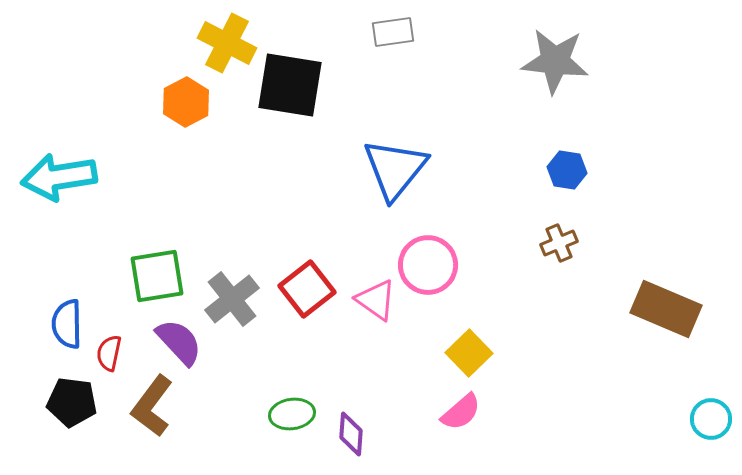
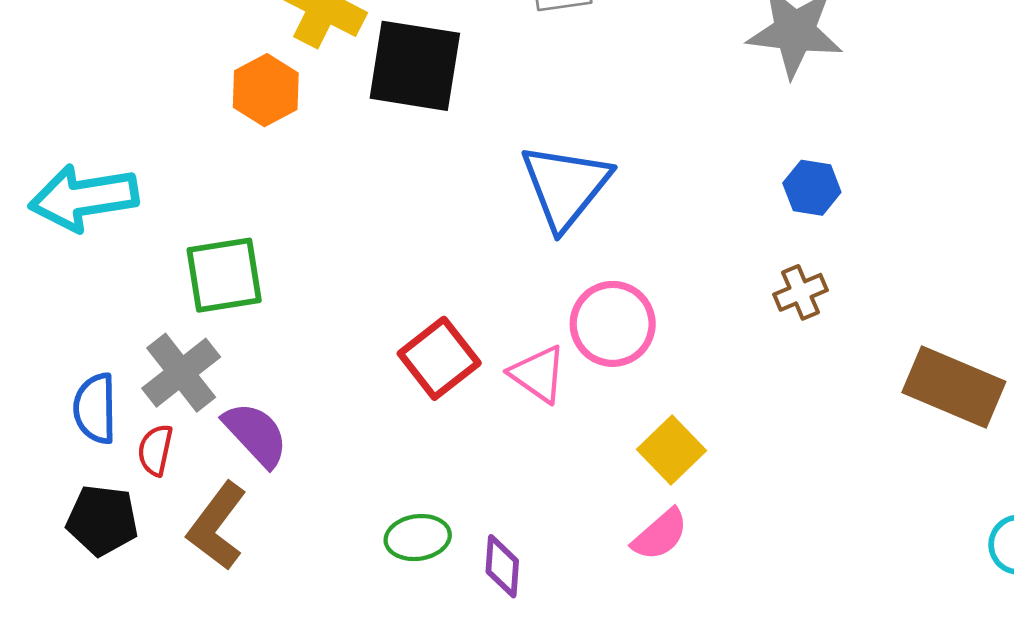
green square: (157, 276) -> (224, 275), moved
gray cross: (232, 299) -> (181, 373), moved

